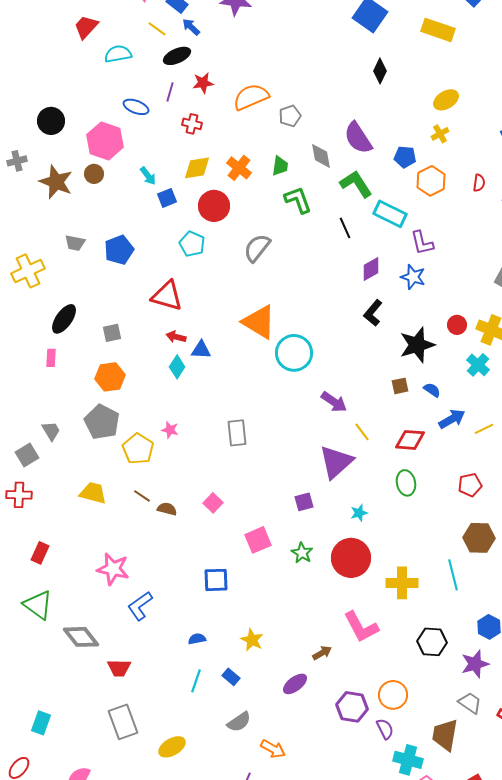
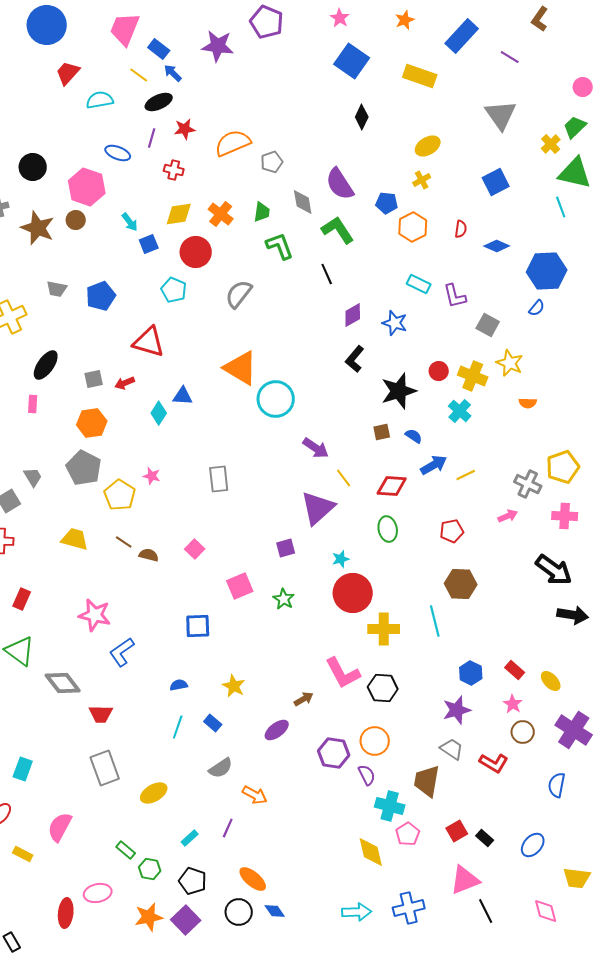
cyan rectangle: (390, 214) -> (419, 284), moved, size x0.7
purple L-shape: (422, 243) -> (455, 296), moved
red arrow: (176, 337) -> (125, 383), moved, turned -36
red circle: (351, 558) -> (353, 593), moved
black hexagon: (432, 642) -> (383, 688), moved

